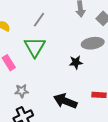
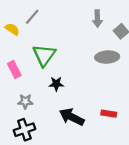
gray line: (39, 20) -> (32, 17), moved
black star: (76, 62) -> (56, 84), moved

